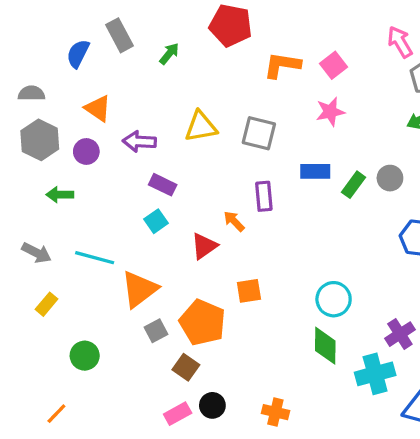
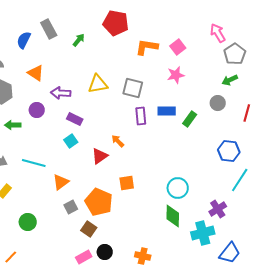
purple circle: (86, 151) -> (37, 110), moved
gray circle: (390, 178) -> (218, 103), moved
purple rectangle: (264, 196) -> (141, 116), moved
orange triangle: (139, 289) -> (61, 182), size x0.7

